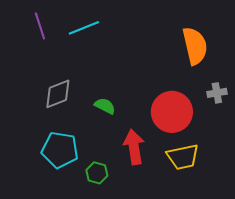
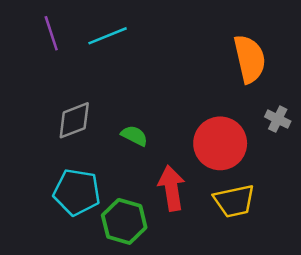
gray cross: (217, 93) -> (278, 119), turned 36
green hexagon: (97, 173) -> (124, 221), size x1.6

